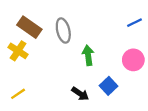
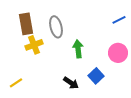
brown rectangle: (29, 27) -> (26, 24), turned 45
yellow cross: (18, 51) -> (34, 45), moved, turned 36

